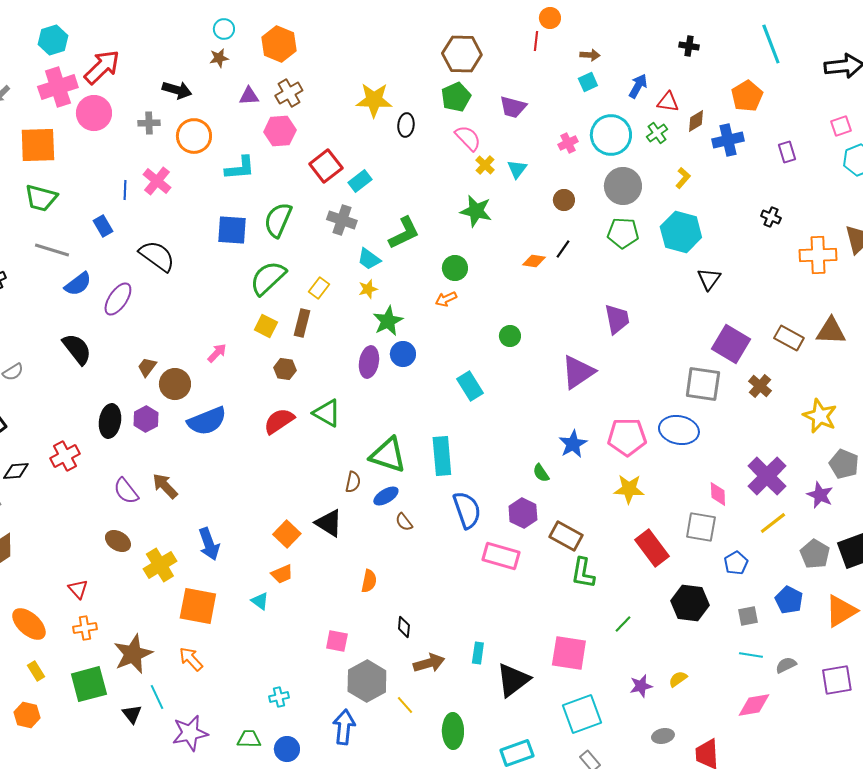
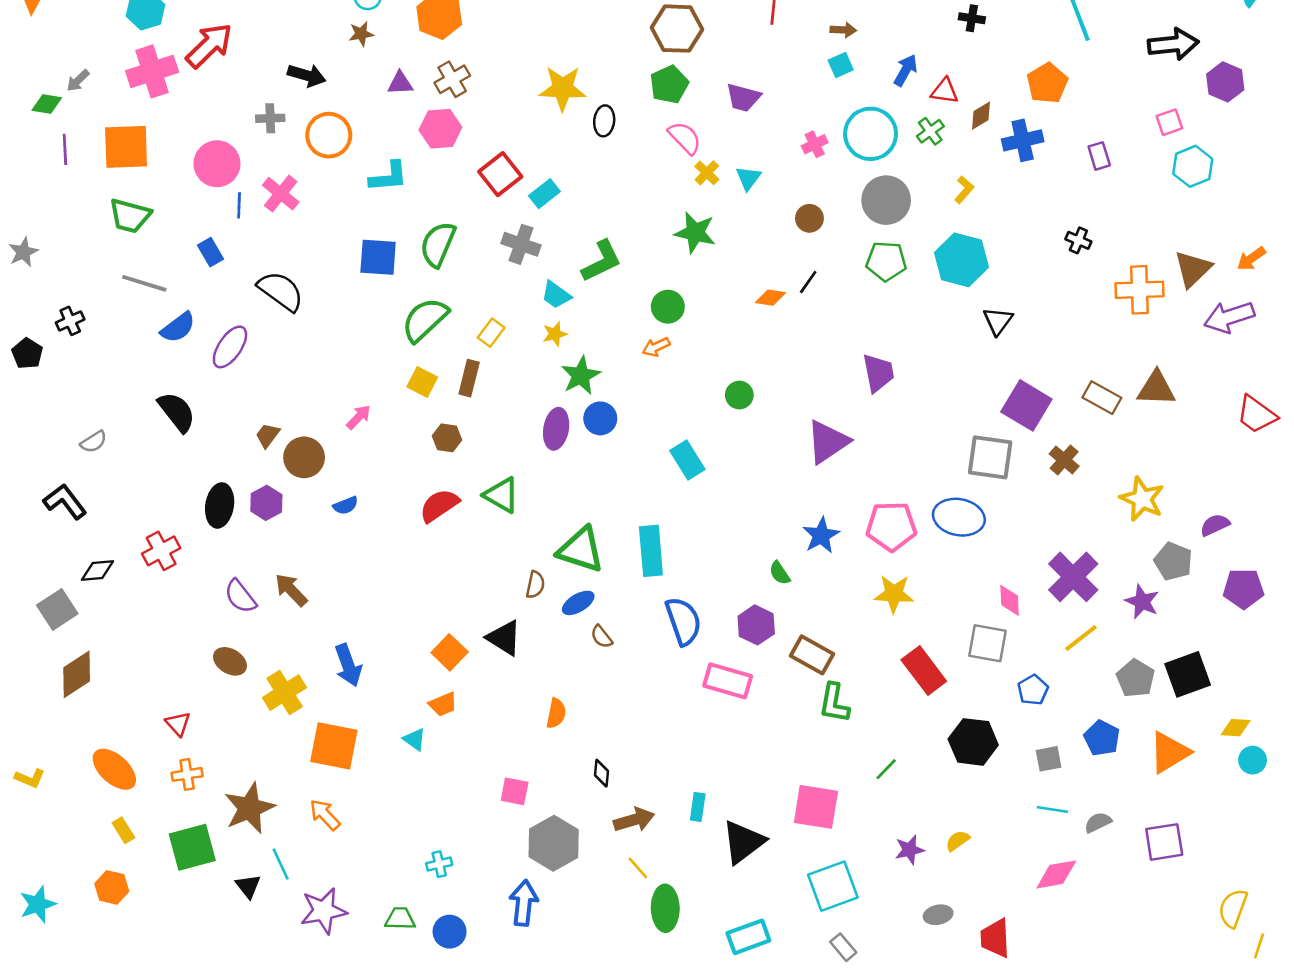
pink circle: (94, 113) -> (217, 164), moved
blue semicircle: (207, 421) -> (346, 505), size x0.5
yellow line: (405, 705) -> (638, 868), moved

